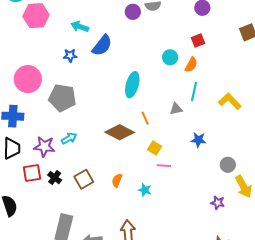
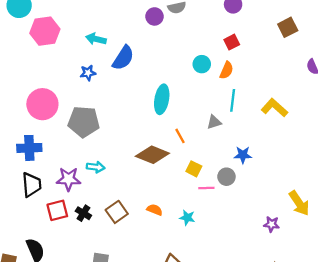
cyan arrow: (69, 138) -> (96, 167), turned 42
gray circle: (228, 165) -> (226, 177), moved
orange semicircle: (117, 180) -> (155, 210), turned 96

